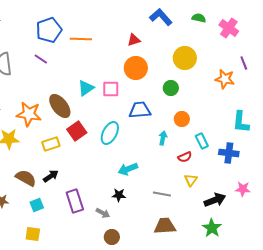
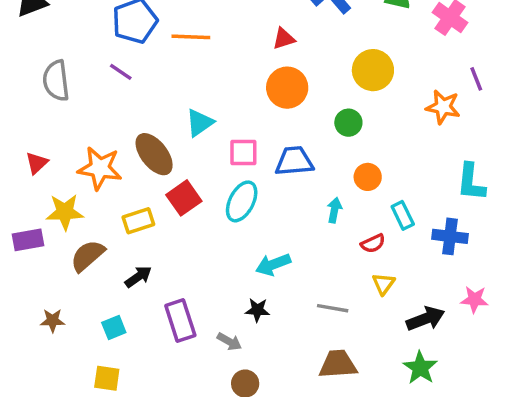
pink square: (111, 89) -> (243, 152), moved
brown semicircle: (26, 178) -> (88, 256), moved, turned -70

